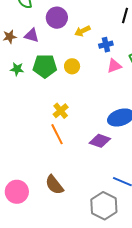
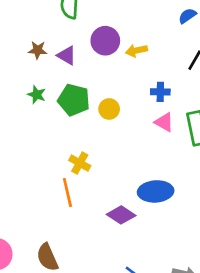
yellow arrow: (82, 31) -> (136, 51), moved
pink triangle: (114, 66) -> (164, 122), turned 35
yellow cross: (61, 111) -> (80, 163), turned -35

